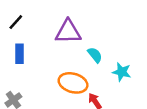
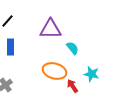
cyan star: (122, 72) -> (92, 74), moved

